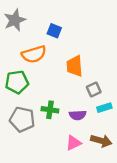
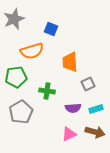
cyan rectangle: (104, 108) -> (96, 109), moved
green cross: (50, 110) -> (47, 91), moved
gray pentagon: (22, 119) -> (21, 112), turned 30

